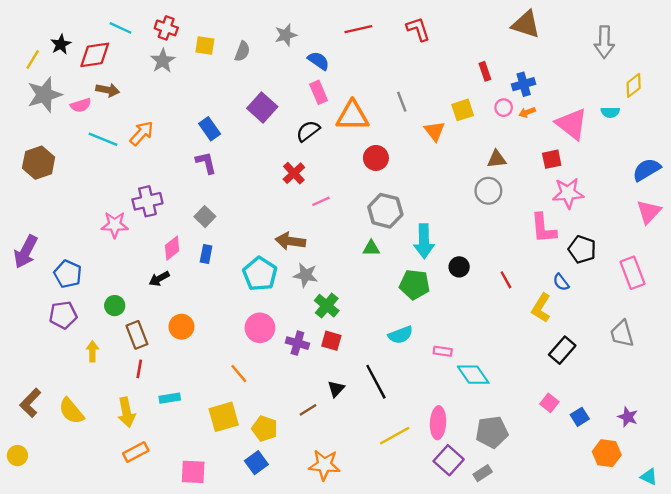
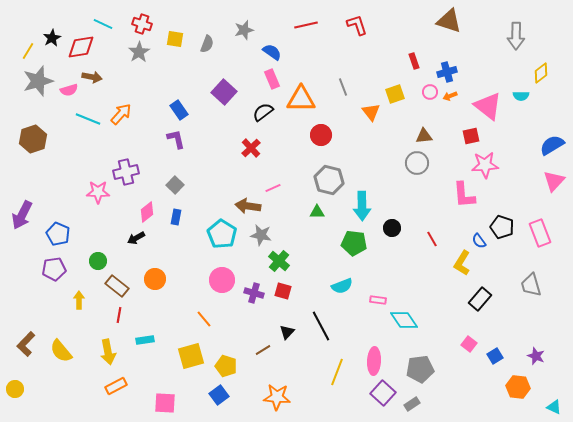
pink line: (321, 201) -> (273, 188), moved
black pentagon: (582, 249) -> (502, 227), moved
brown rectangle: (137, 335) -> (117, 286), turned -30
yellow line: (395, 436) -> (337, 372), turned -40

